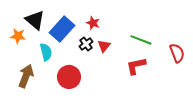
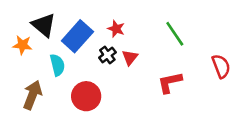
green line: (141, 40) -> (175, 34), moved, turned 35

